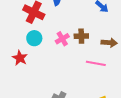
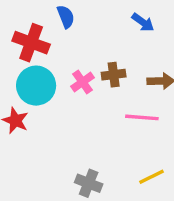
cyan circle: (34, 38) -> (36, 86), size x1.5

